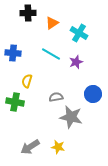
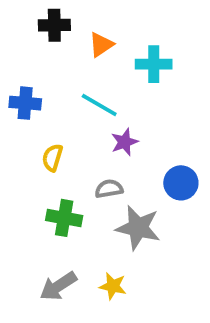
cyan cross: (79, 33) -> (154, 64), turned -30
purple star: (76, 62) -> (124, 142), moved
green cross: (15, 102) -> (64, 218), moved

